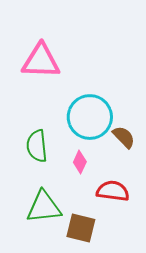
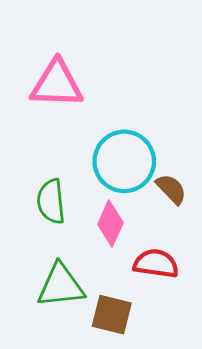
pink diamond: (80, 162) -> (110, 224), size x1.4

